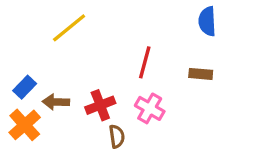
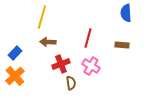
yellow line: (69, 28) -> (42, 17), turned -35
brown arrow: (56, 102) -> (48, 42), moved

